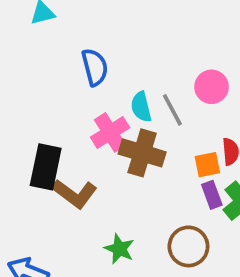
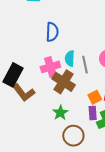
orange square: (207, 165) -> (95, 97), turned -32
green star: (119, 249) -> (60, 113), moved

